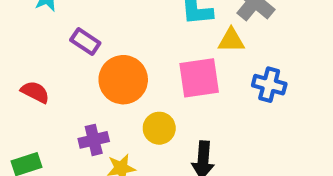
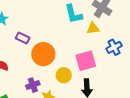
pink square: (199, 78) -> (86, 61), moved
blue cross: (269, 85) -> (114, 47), turned -35

